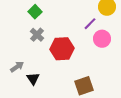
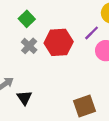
red hexagon: (62, 49) -> (59, 42), moved

